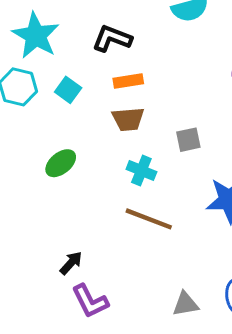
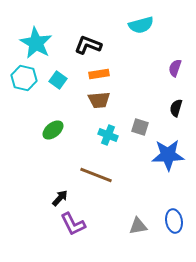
gray square: (188, 140) -> (140, 127), moved, turned 30
brown line: (149, 219) -> (96, 175), moved

